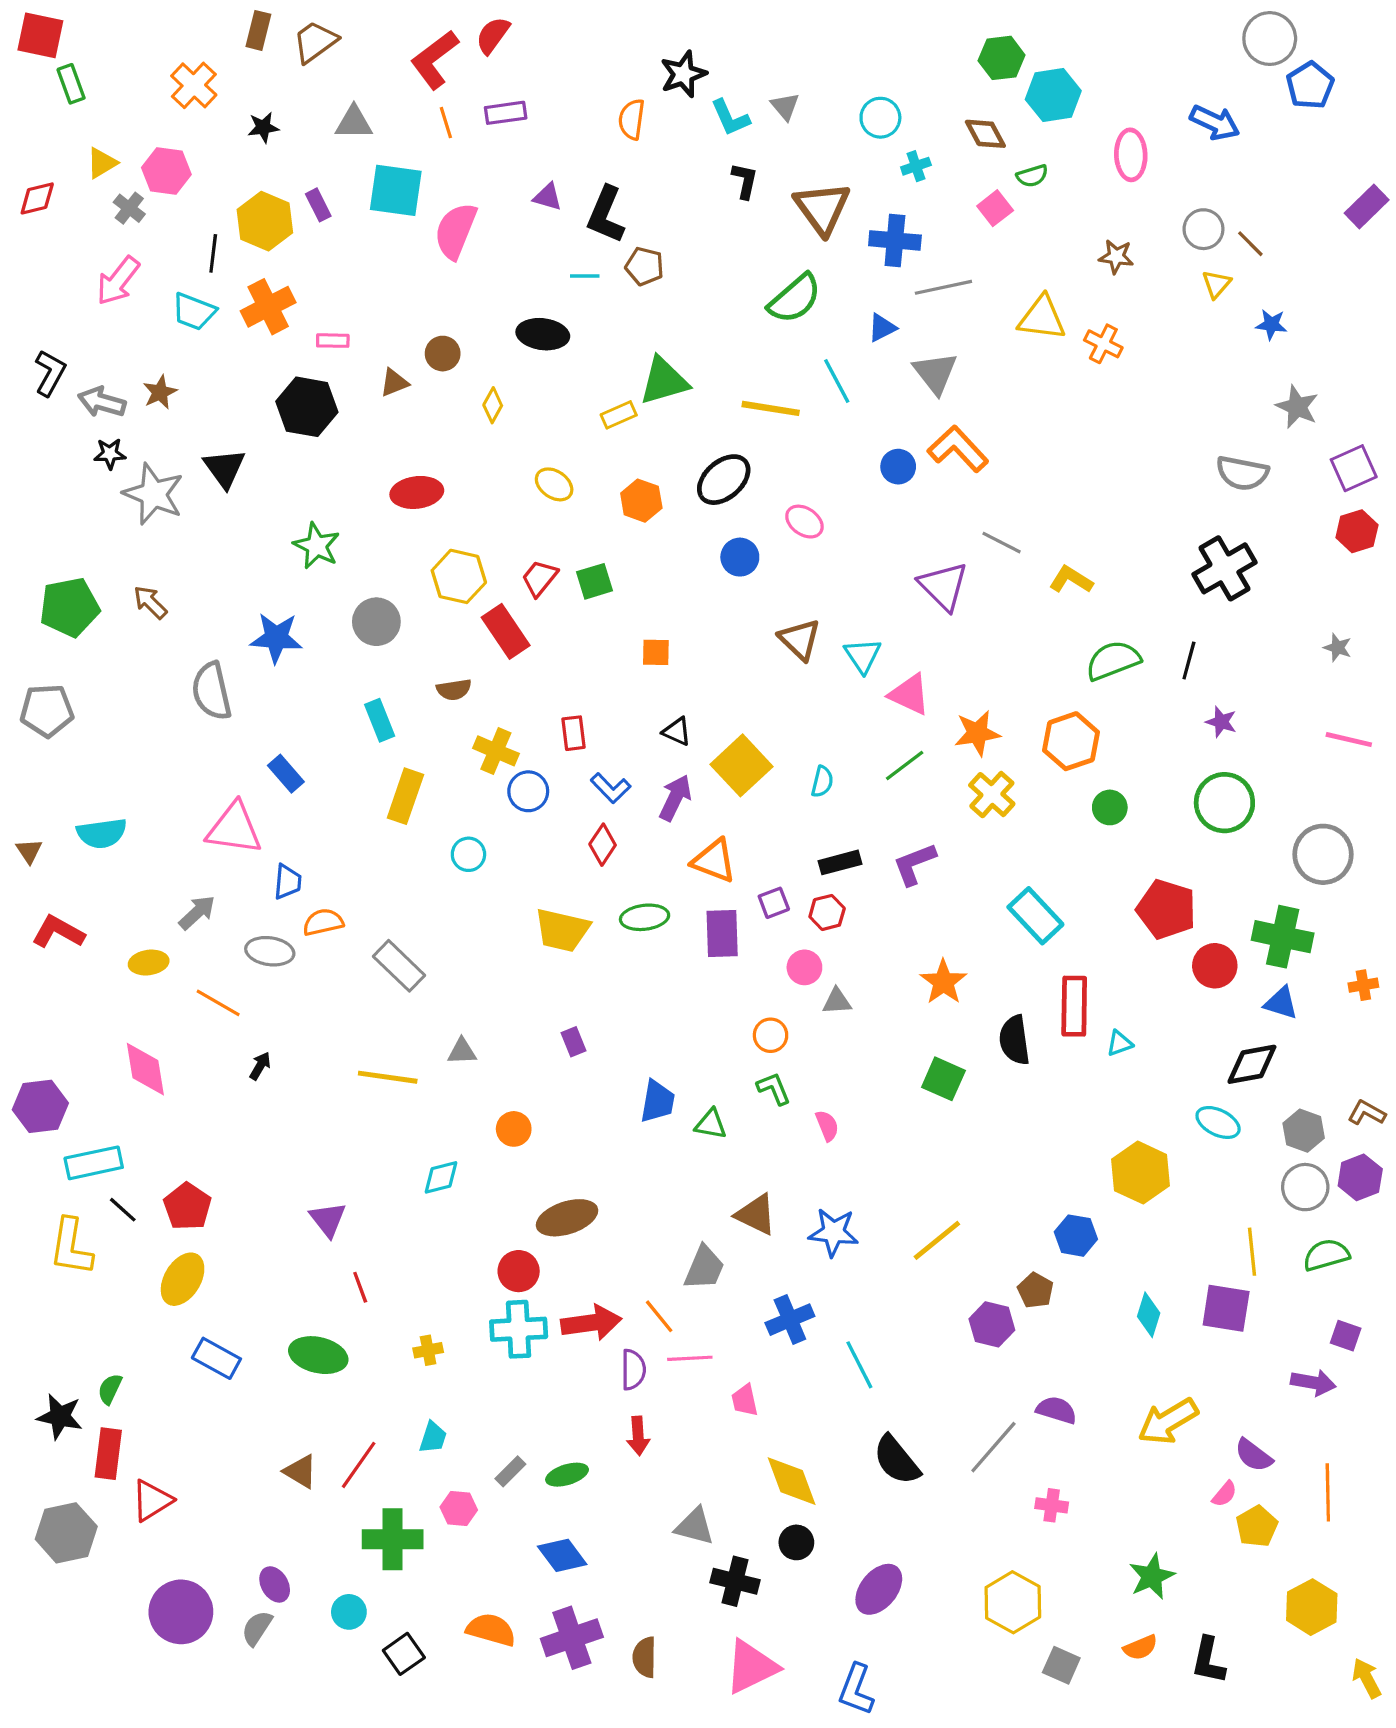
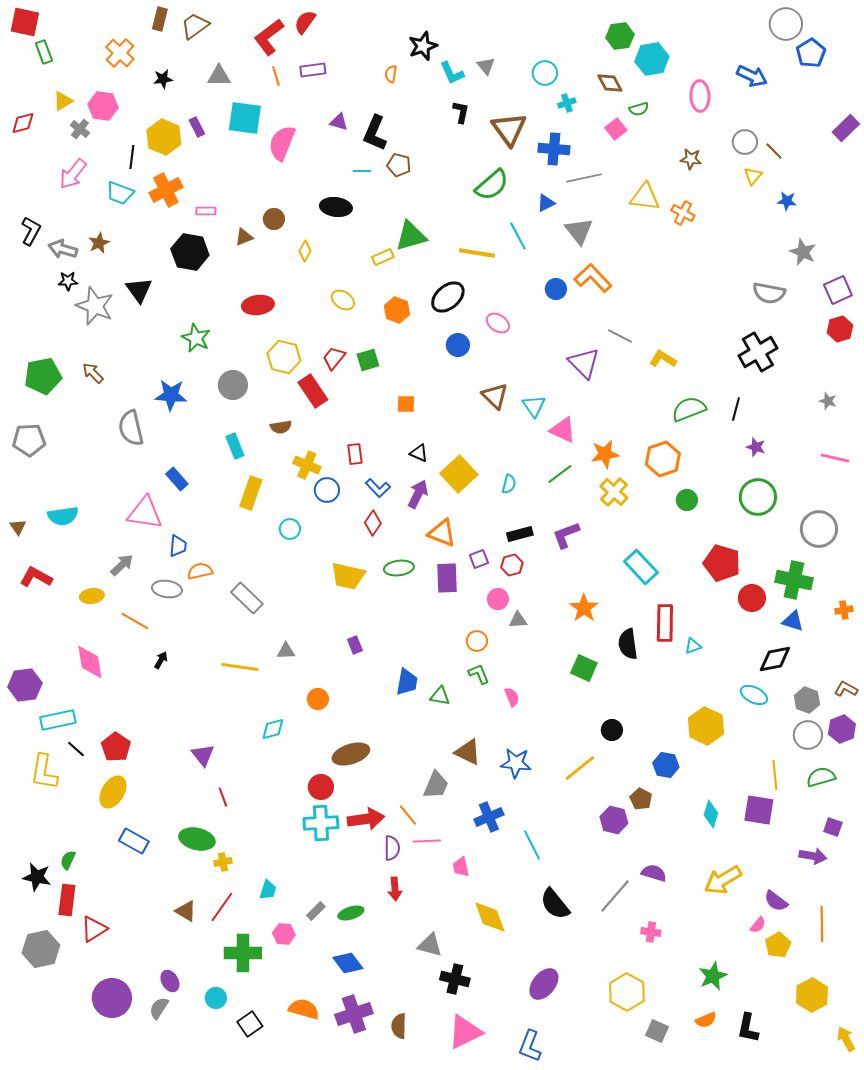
orange semicircle: (632, 119) -> (391, 74), size x0.7
yellow cross: (428, 1350) -> (223, 862), moved
black circle: (796, 1542) -> (612, 730), moved

